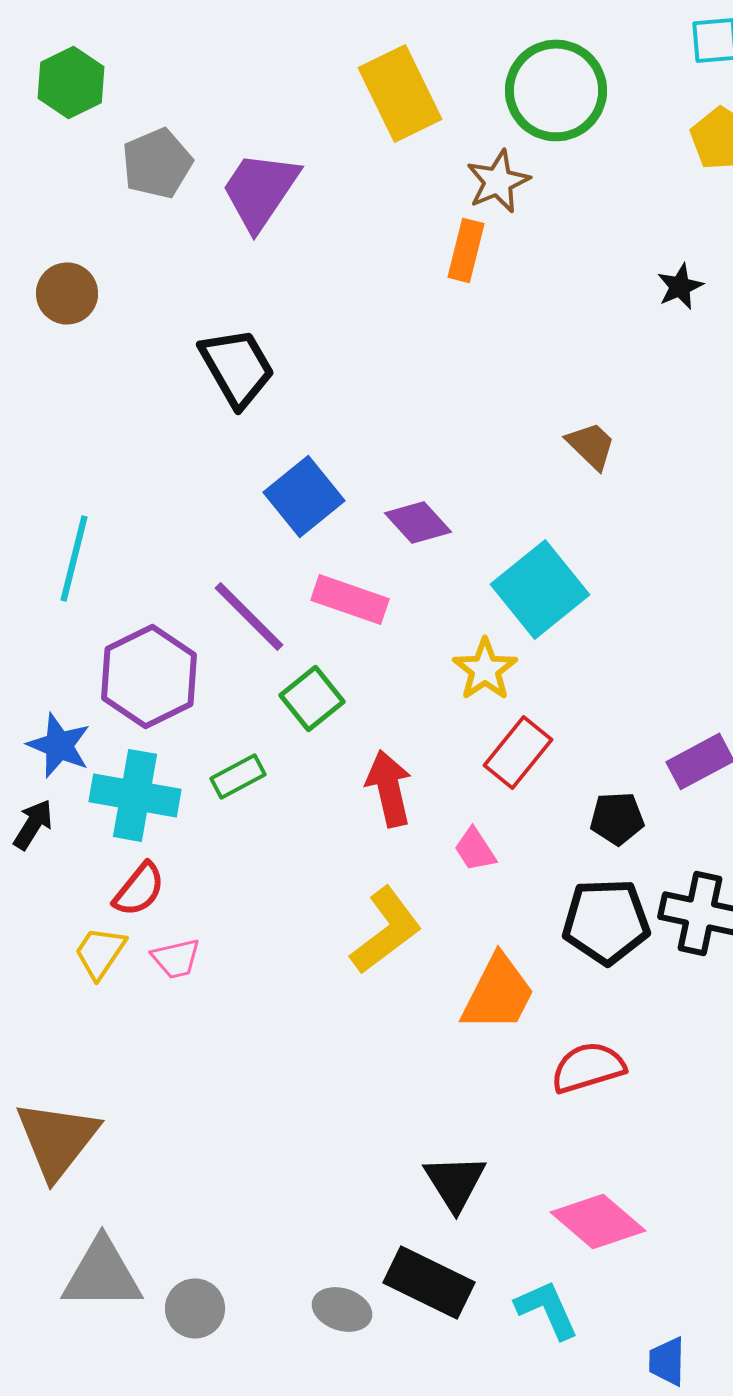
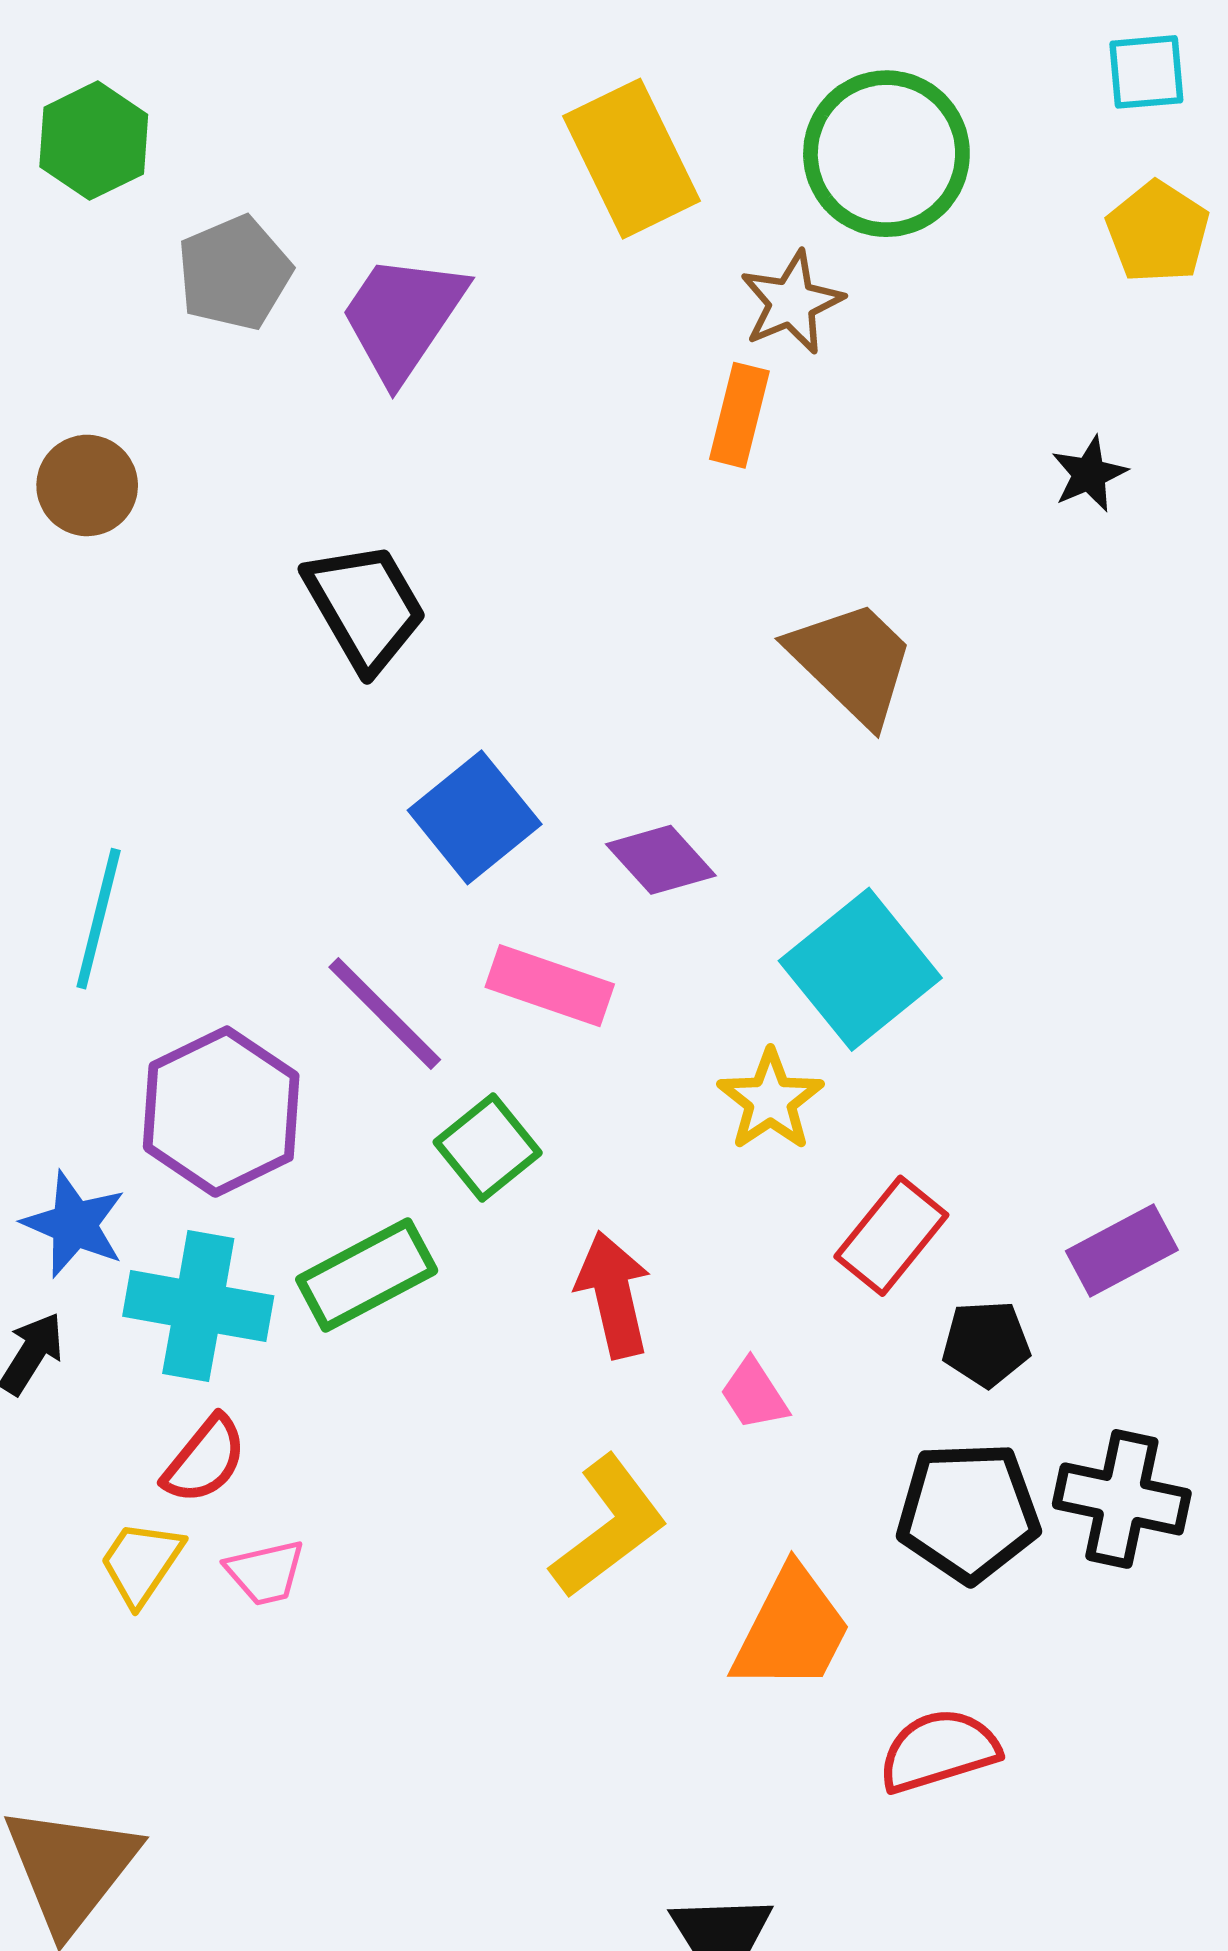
brown trapezoid: (591, 445) -> (852, 662), moved, size x1.6
red rectangle: (518, 752) -> (891, 1236), moved
green rectangle: (238, 776) -> (367, 1275), size x1.5

